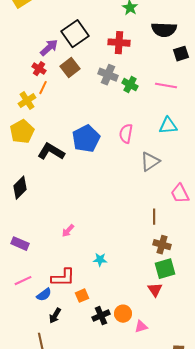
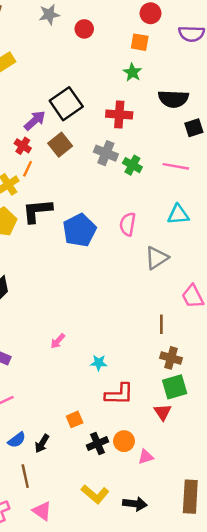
black L-shape: (51, 152) -> (37, 211), moved, turned -36
cyan star: (100, 260) -> (99, 363), moved
red L-shape: (63, 278) -> (119, 394), moved
blue semicircle: (44, 295) -> (17, 440), moved

